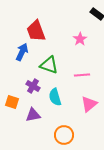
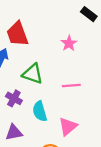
pink triangle: (89, 104) -> (68, 126), moved

